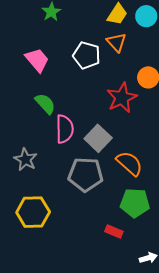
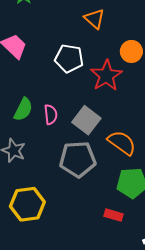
white pentagon: (87, 55) -> (69, 58), moved
green semicircle: (45, 104) -> (23, 109), moved, turned 75
pink semicircle: (65, 129) -> (51, 114), size x0.7

